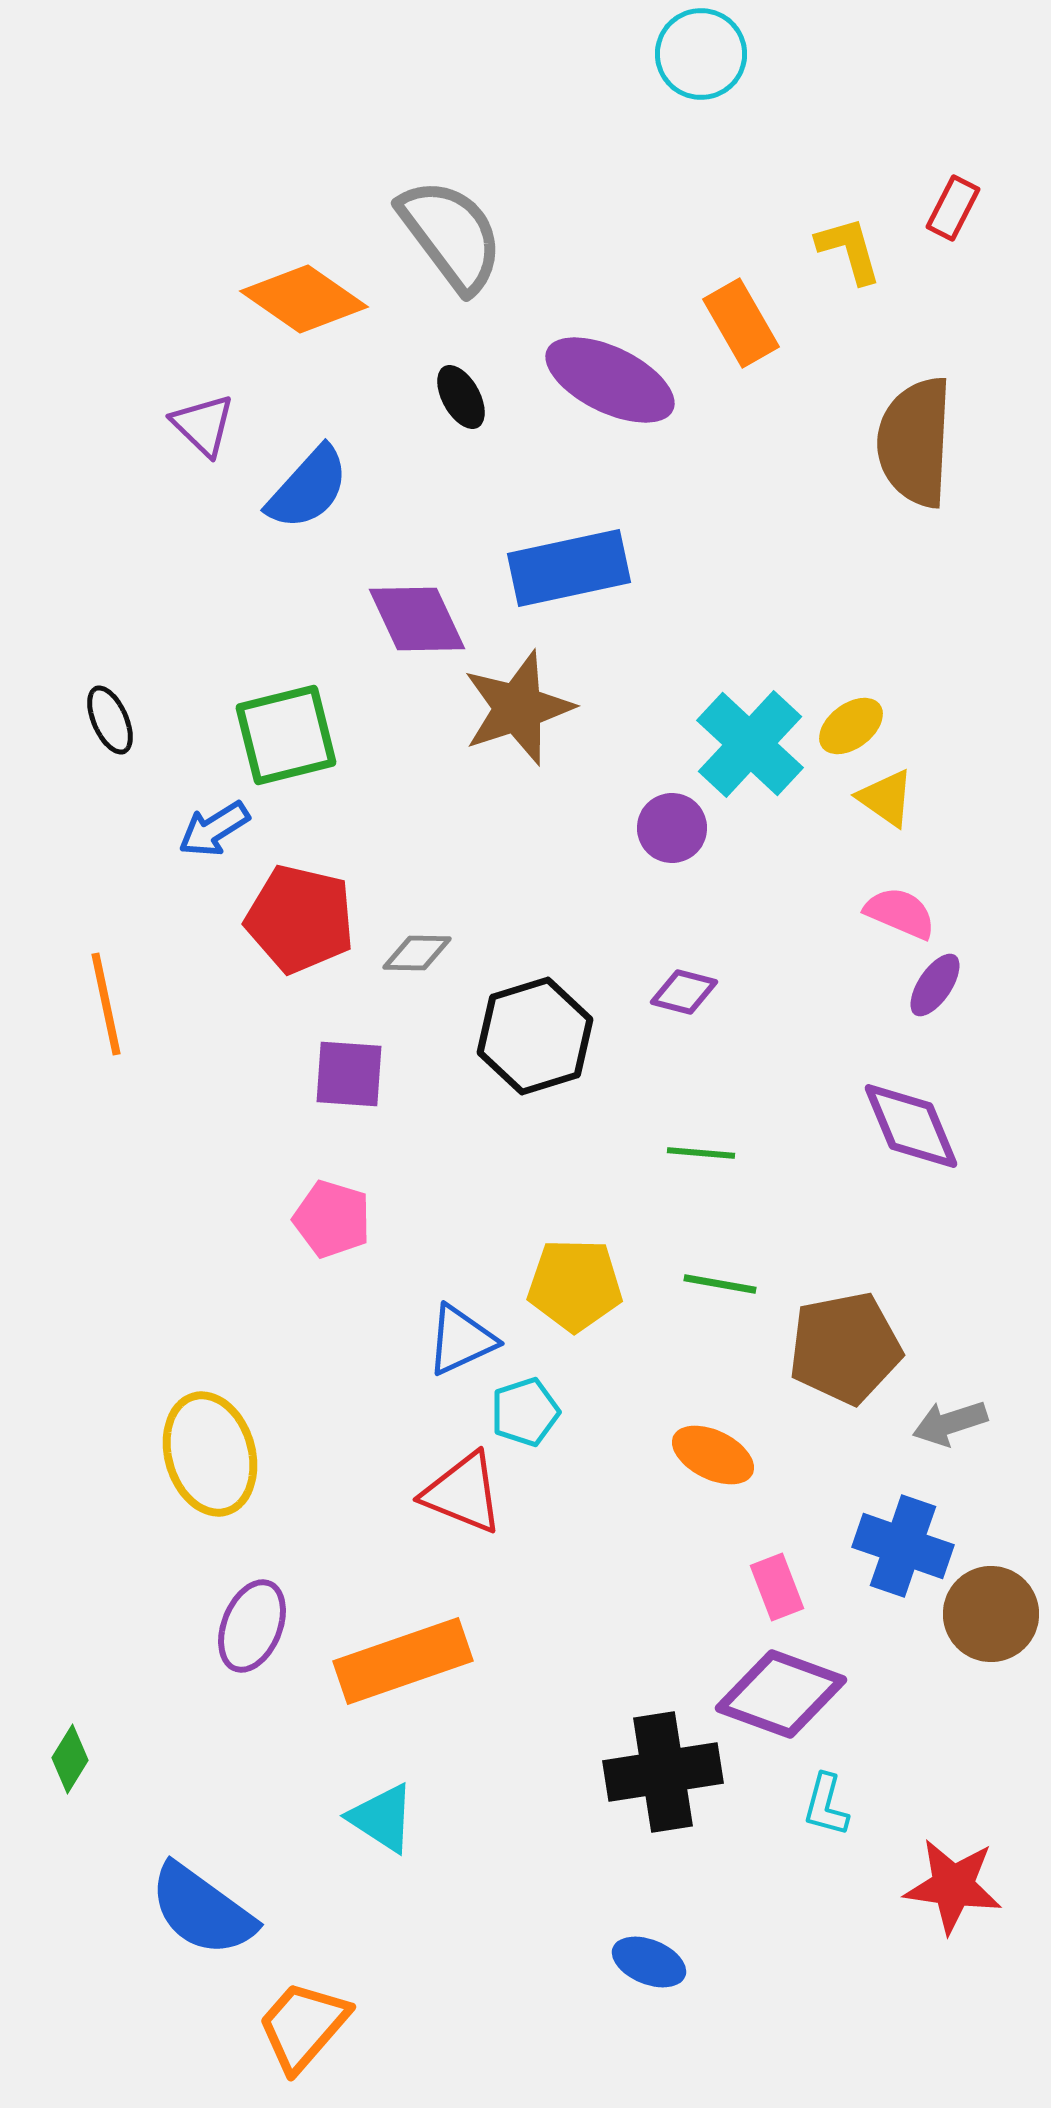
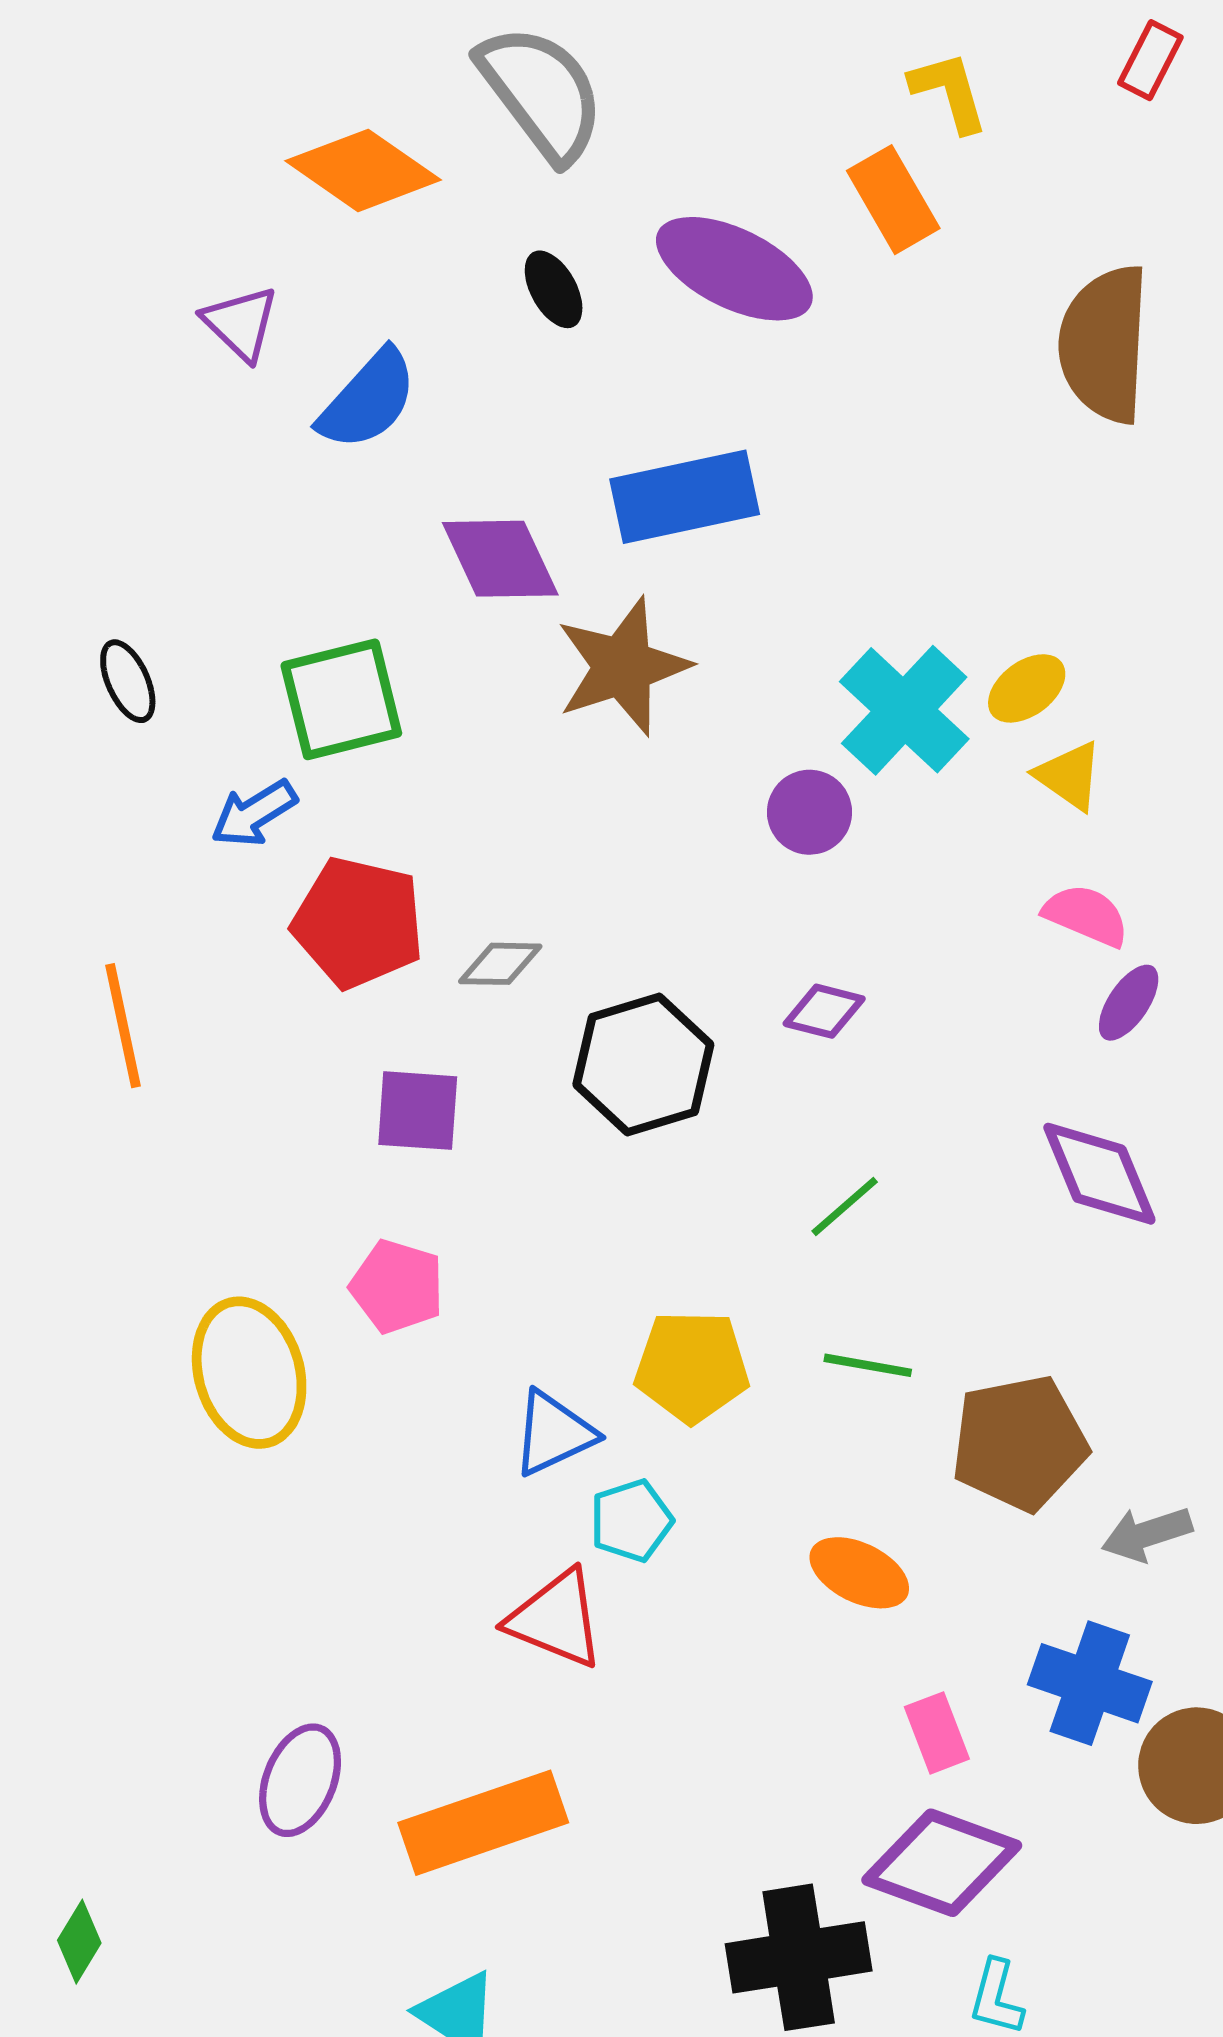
yellow L-shape: (849, 250) -> (949, 92), moved
green line: (701, 1153) -> (845, 1206), turned -46
yellow ellipse: (210, 1454) -> (249, 1373), moved

